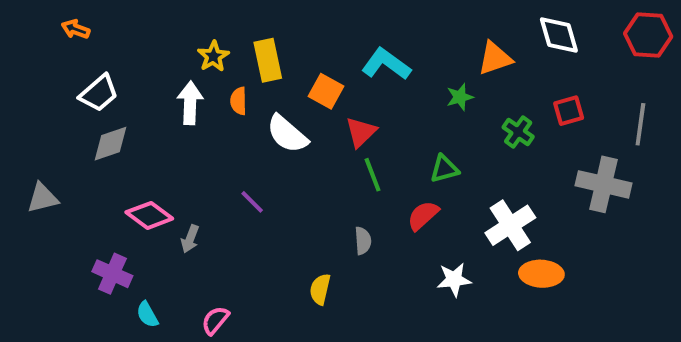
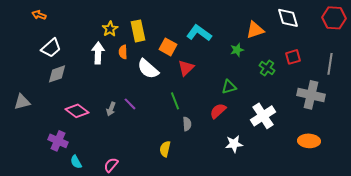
green line: (373, 175) -> (175, 101), moved
gray arrow: (190, 239) -> (111, 109), moved
orange ellipse: (541, 274) -> (309, 141), moved

